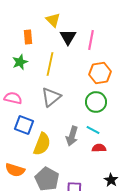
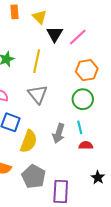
orange rectangle: (28, 37) -> (15, 12), moved
pink line: (91, 40) -> (78, 37), turned 36
gray triangle: (51, 97) -> (38, 94), turned -30
cyan line: (93, 130) -> (80, 127), turned 48

